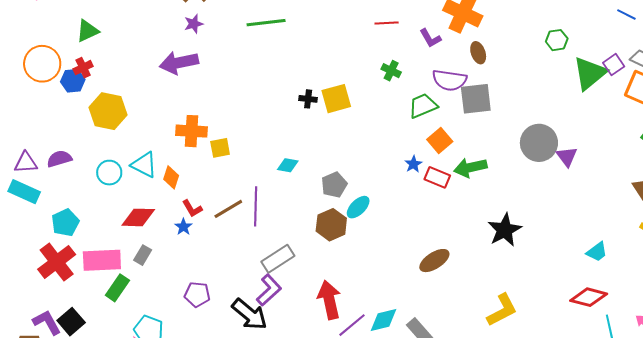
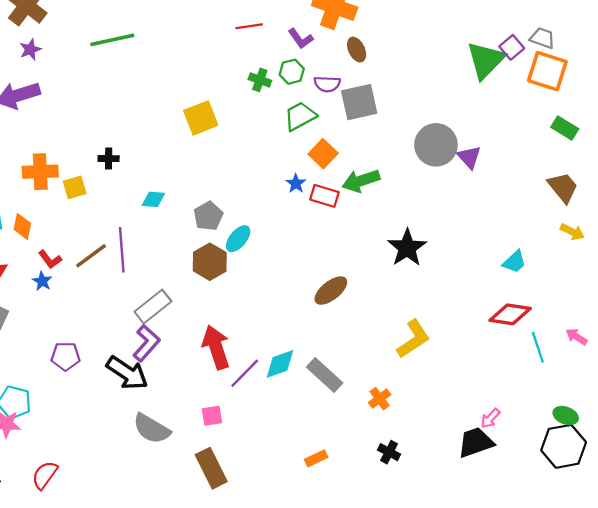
green hexagon: (557, 40) -> (292, 72), moved
purple semicircle: (449, 80) -> (327, 84), size x0.7
black cross: (308, 99) -> (109, 159), moved

